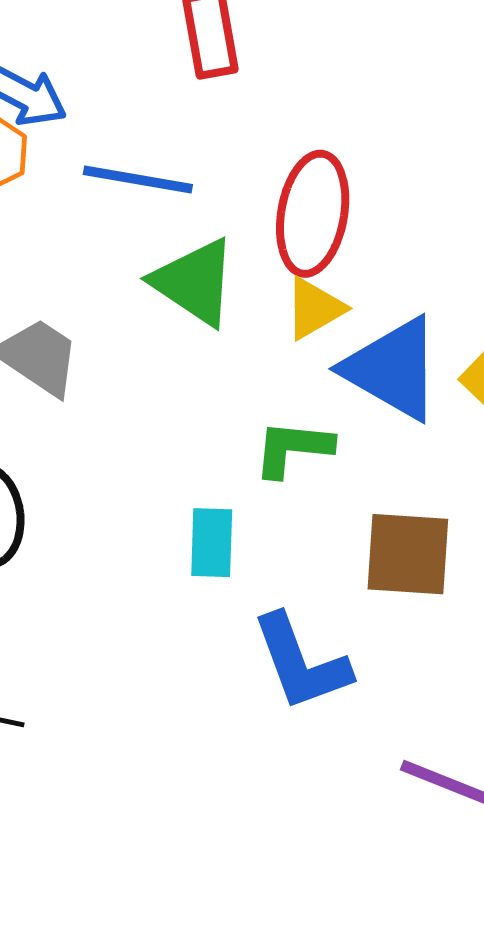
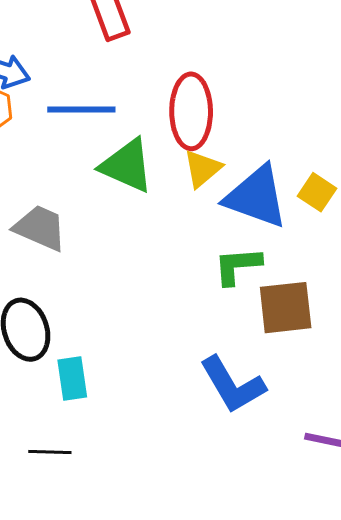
green L-shape: (293, 448) -> (238, 266), moved
cyan rectangle: (212, 543) -> (72, 379), moved

